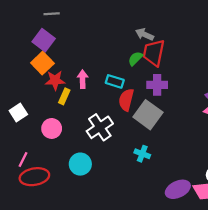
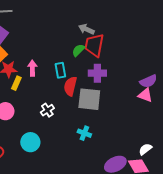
cyan rectangle: (115, 81) -> (60, 70), turned 63
gray square: (148, 115) -> (89, 99), turned -30
white cross: (100, 127) -> (47, 110), size x0.6

